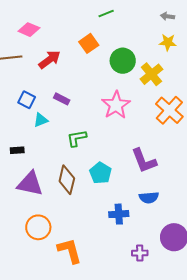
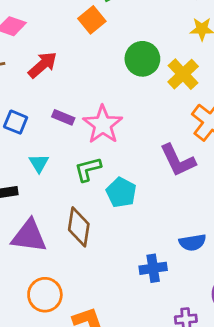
orange square: (89, 43) -> (92, 20), moved
pink star: (116, 105) -> (103, 125), moved
cyan triangle: (41, 120) -> (39, 163), moved, turned -35
purple L-shape: (144, 161) -> (178, 160), moved
cyan pentagon: (101, 173) -> (121, 192), moved

